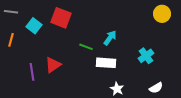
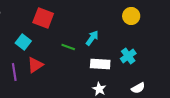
yellow circle: (162, 14) -> (131, 16), moved
cyan square: (34, 26) -> (23, 42), moved
white rectangle: (106, 63) -> (100, 64), moved

